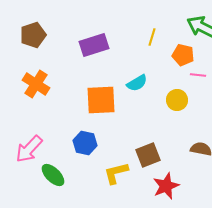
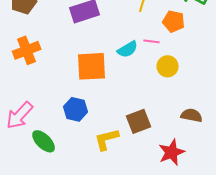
pink line: (198, 75) -> (152, 41), moved
orange cross: (36, 84) -> (27, 50), turned 36
red star: (166, 186) -> (172, 152), moved

